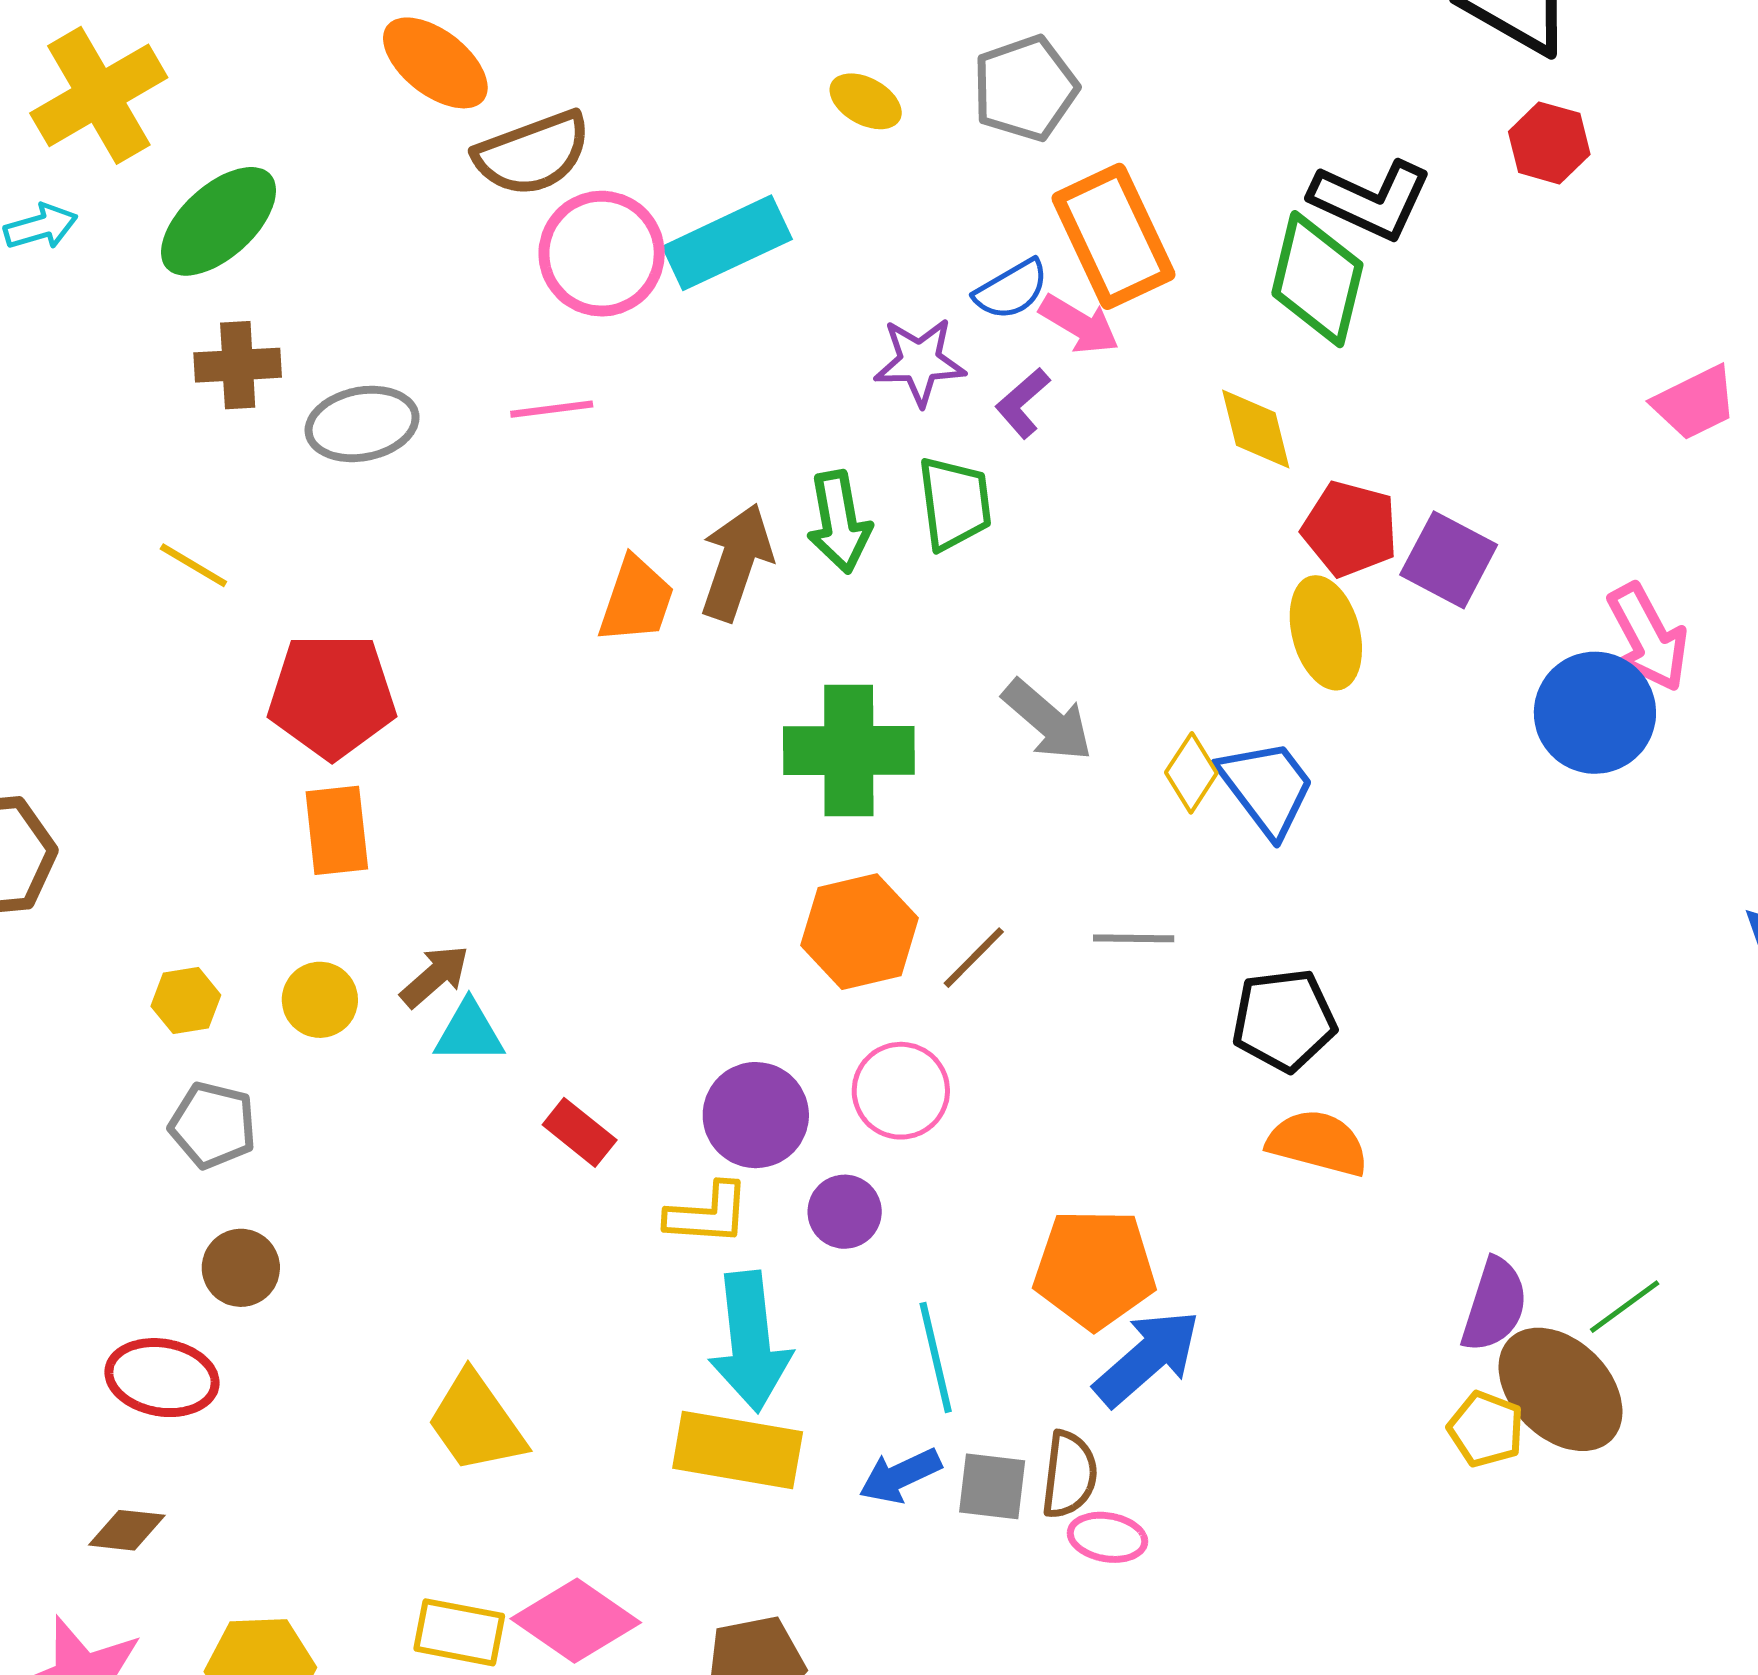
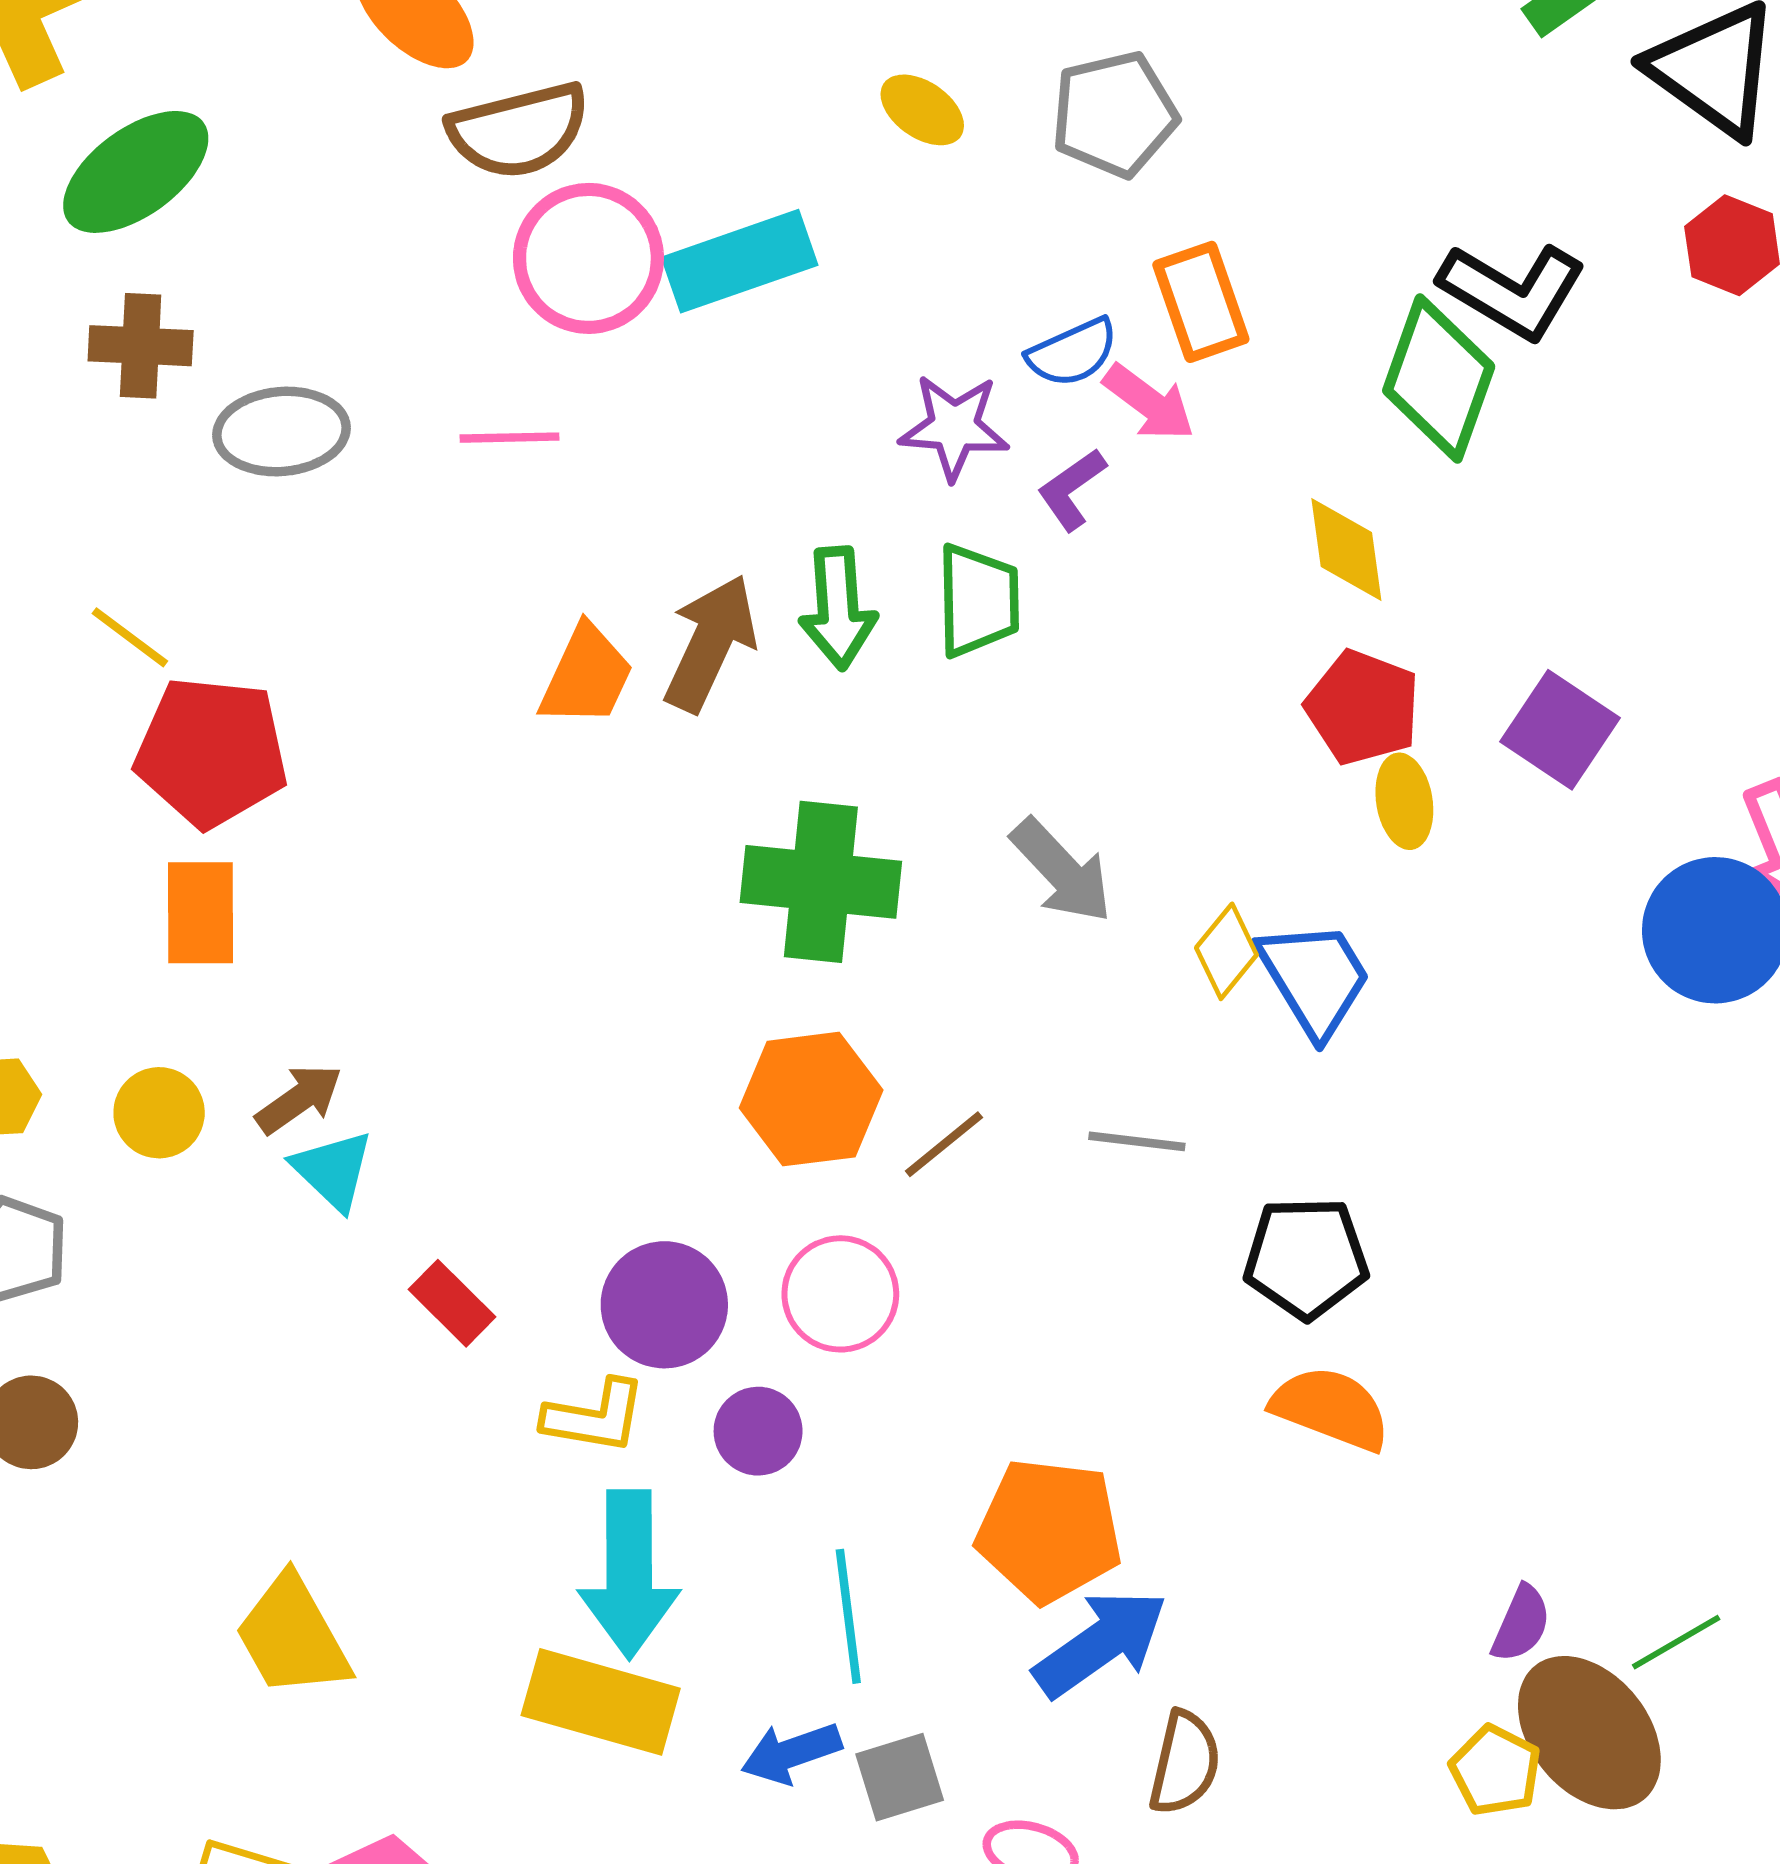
orange rectangle: (1113, 236) -> (1201, 302), size x0.7
red pentagon: (1350, 529) -> (1363, 707), moved
yellow line: (193, 565) -> (130, 637), moved
yellow ellipse: (1326, 633) -> (1404, 801), size x0.7
cyan triangle: (469, 1032) -> (333, 1170), turned 38
purple semicircle: (1494, 1305) -> (1521, 1624), size x0.7
brown semicircle: (1069, 1475) -> (1185, 1763), moved
gray square: (992, 1486) -> (900, 1777), turned -30

